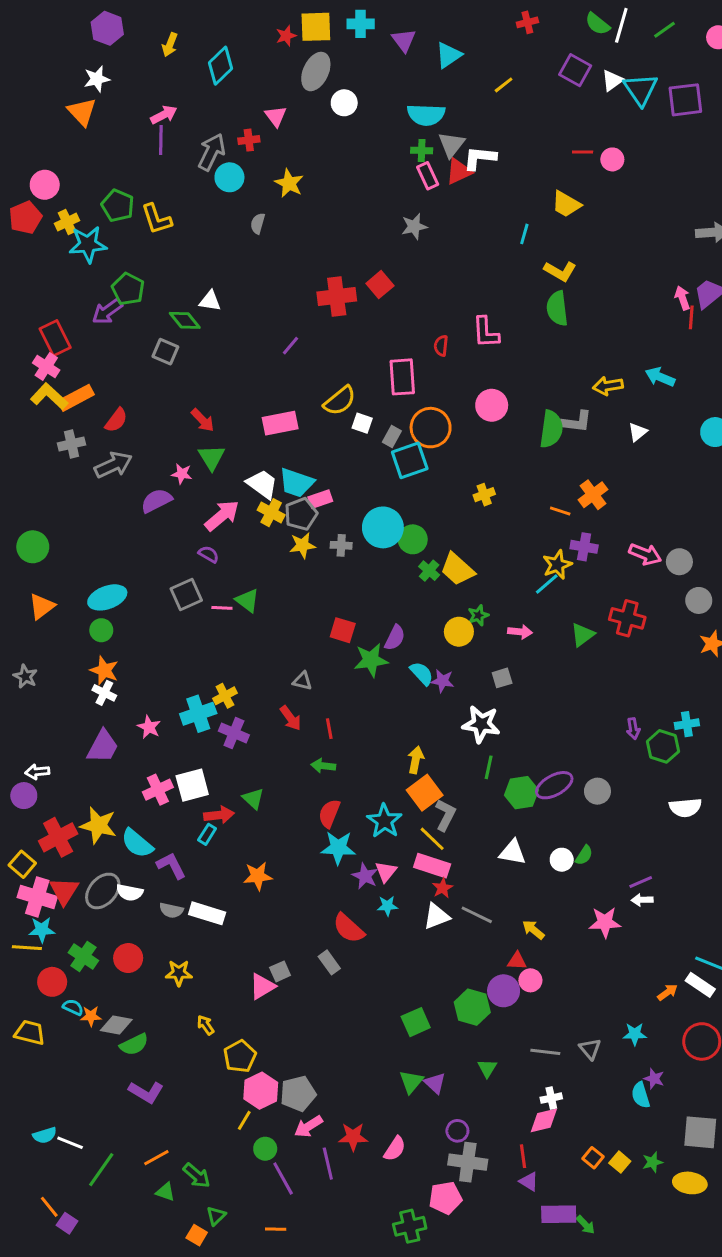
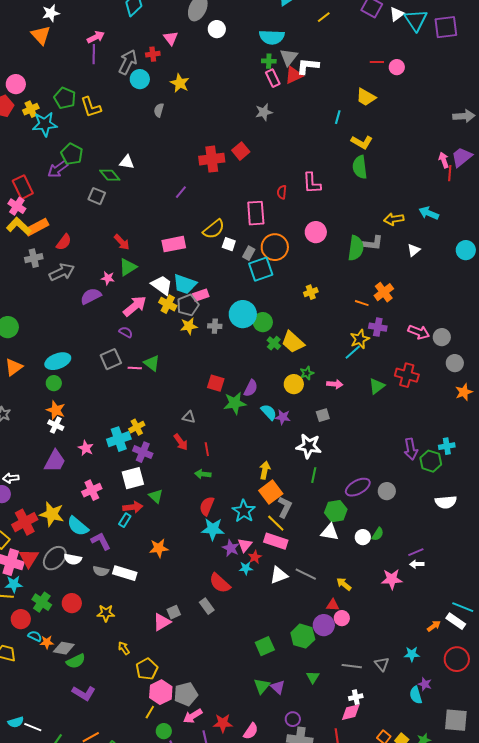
green triangle: (212, 457) -> (128, 267), turned 30
purple arrow: (633, 729) -> (411, 449), size x1.5
white square: (192, 785) -> (133, 478), moved
green hexagon: (521, 793) -> (336, 511), moved
red star: (442, 888) -> (255, 557), moved

